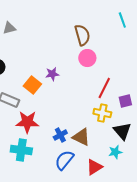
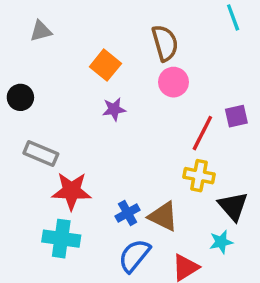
orange square: (32, 85) -> (105, 65), moved
purple square: (125, 101) -> (236, 116), moved

